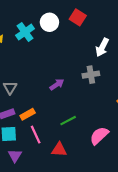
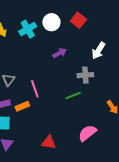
purple arrow: (57, 85) -> (60, 53), moved
green line: (68, 121) -> (73, 96), moved
pink line: (36, 135) -> (35, 89), moved

